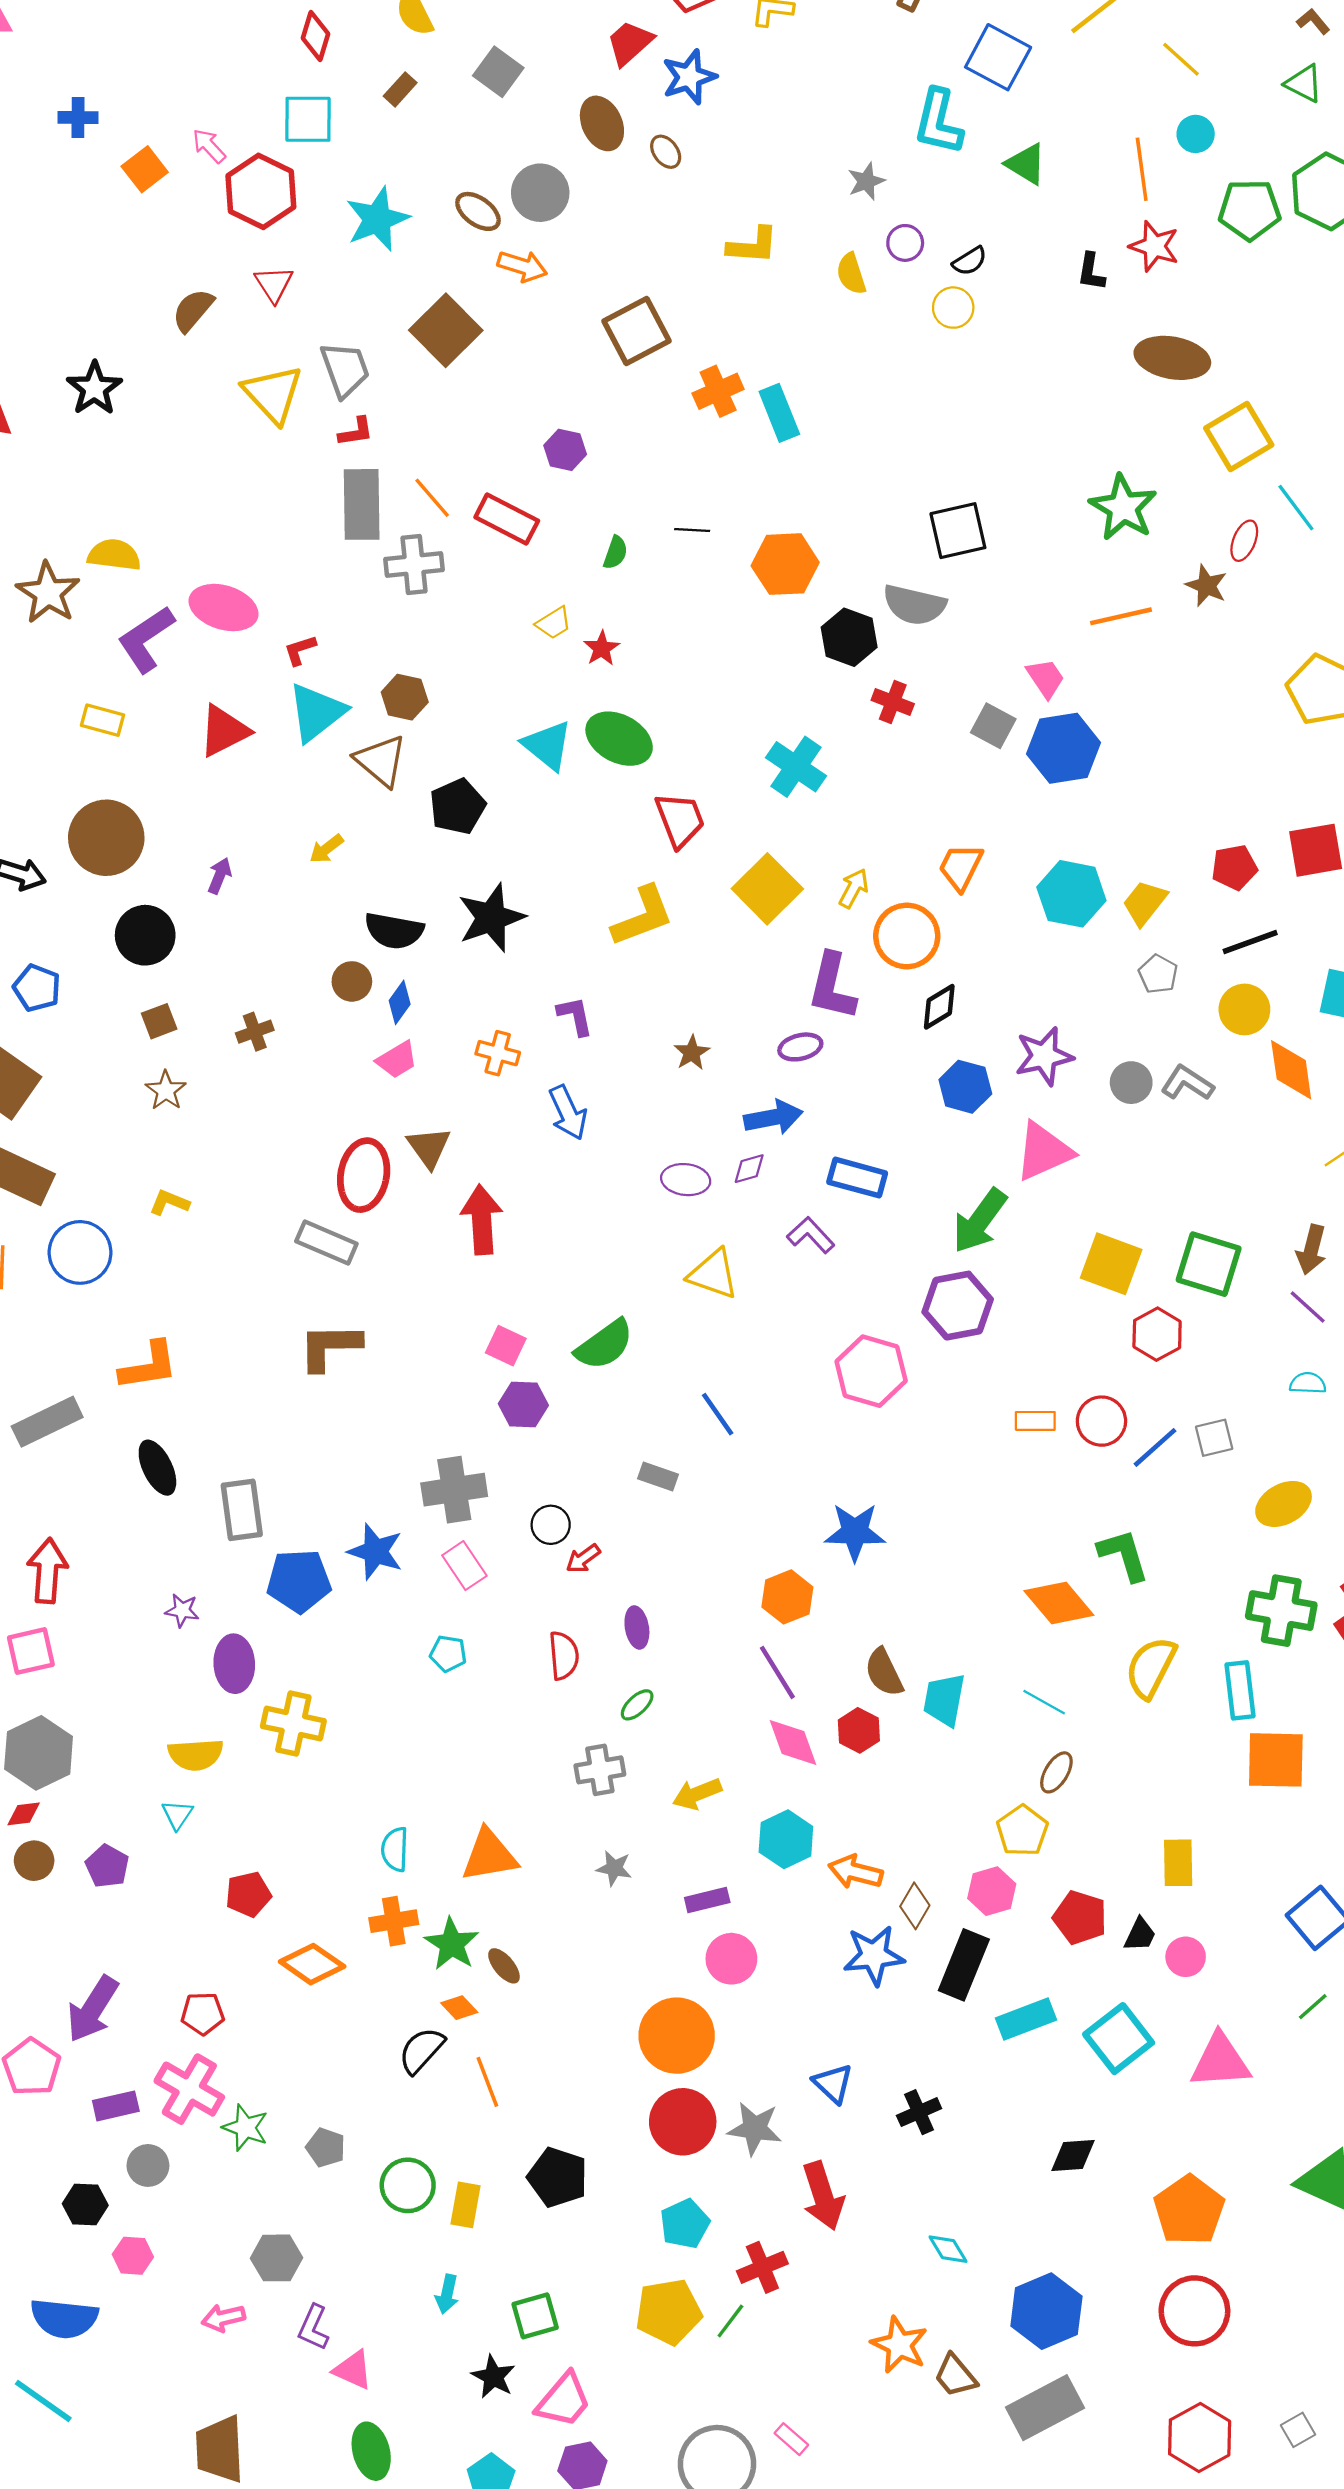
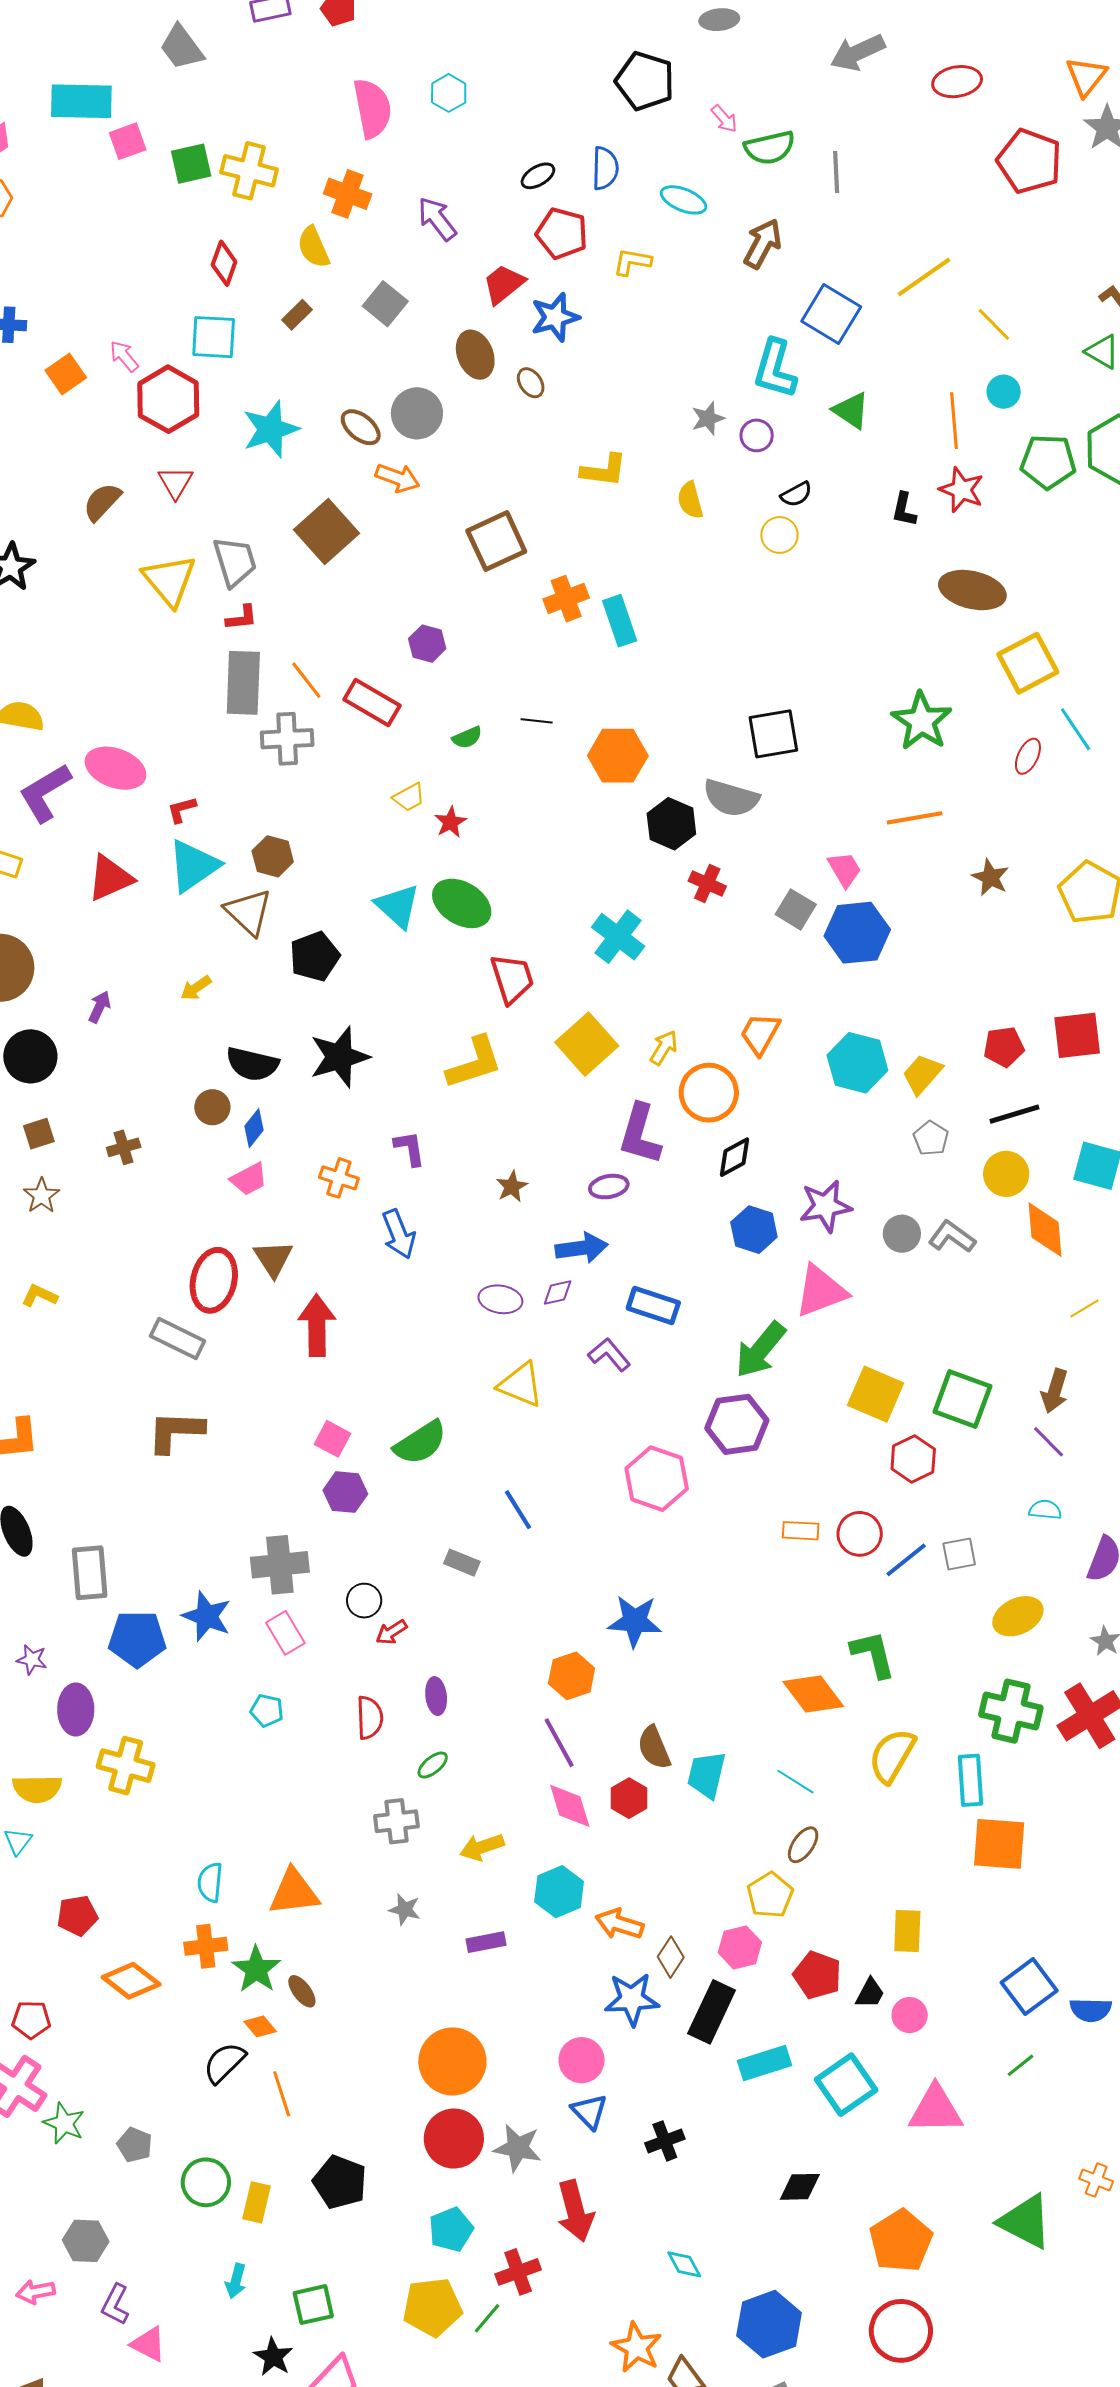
purple circle: (905, 243) -> (757, 435), moved
green semicircle: (615, 553) -> (467, 737), turned 44
brown star: (1206, 586) -> (990, 877), moved
pink circle: (731, 1959) -> (582, 2060), moved

